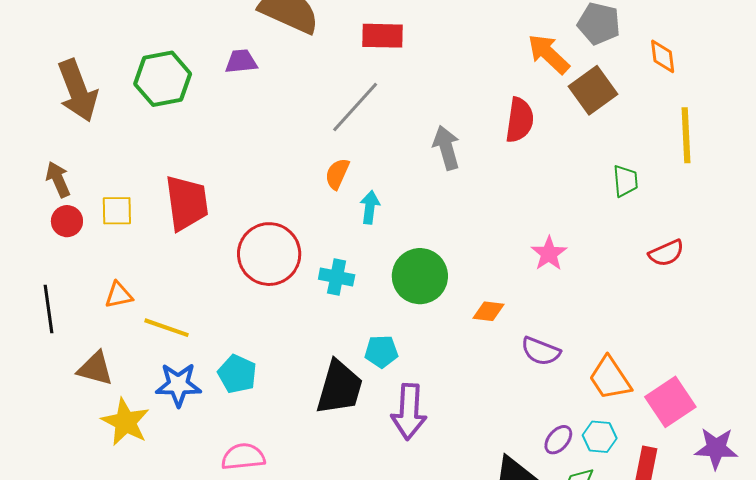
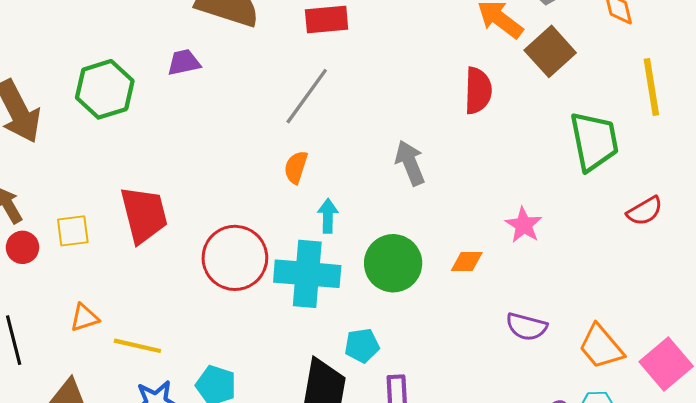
gray arrow: (446, 148) -> (410, 163), moved
green trapezoid: (625, 181) -> (594, 141), size x1.8
cyan arrow: (370, 207) -> (328, 216), moved
cyan cross: (337, 277) -> (307, 274), size x1.8
orange diamond: (489, 311) -> (467, 261), moved

